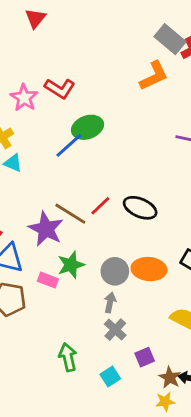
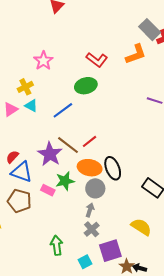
red L-shape: (60, 88) -> (97, 60), moved
blue line: (69, 145) -> (63, 110), moved
black ellipse: (140, 208) -> (113, 168), moved, turned 40
orange ellipse: (149, 269) -> (90, 168), moved
purple square: (145, 357) -> (110, 251), size x1.6

